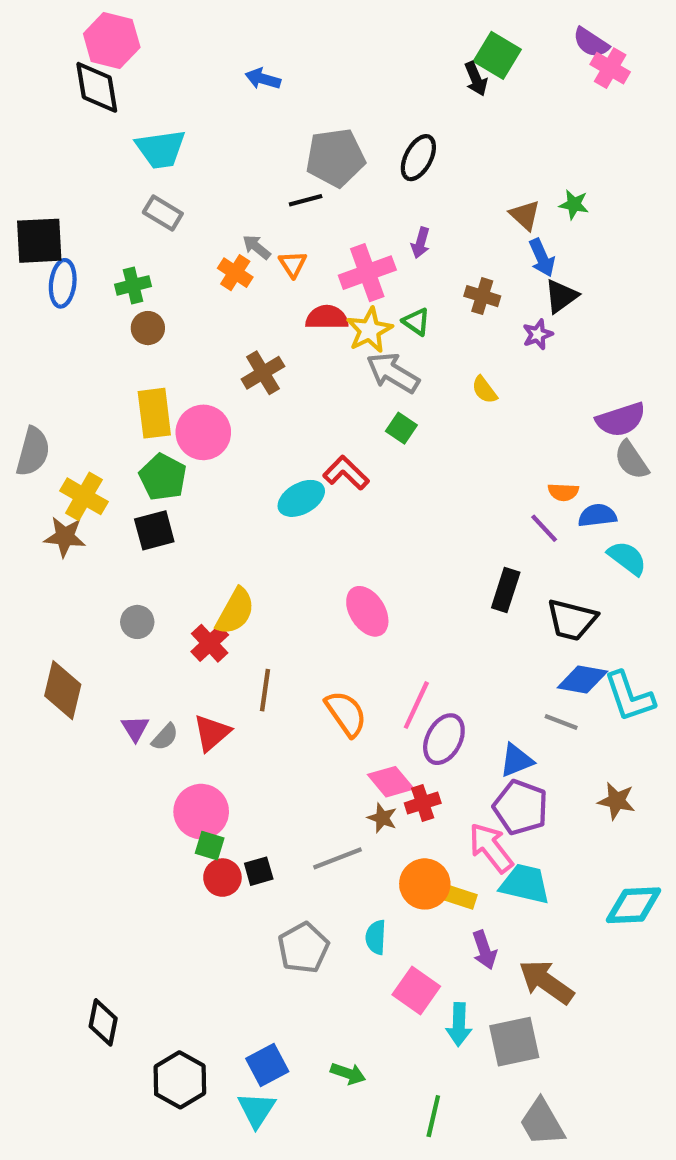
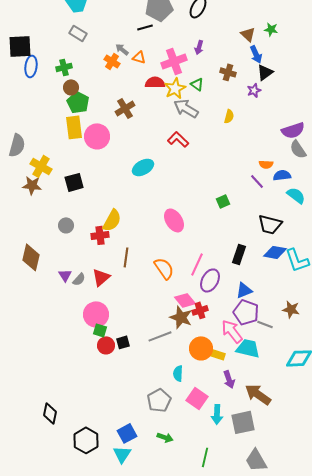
orange triangle: (293, 264) -> (139, 57), turned -40
yellow semicircle: (484, 390) -> (229, 116), turned -128
green square: (401, 428) -> (223, 201), moved, turned 32
red L-shape: (346, 473) -> (178, 139), moved
green pentagon: (163, 477) -> (78, 102), moved
black rectangle: (506, 590) -> (239, 254), moved
red cross: (210, 643) -> (100, 235), turned 36
gray line: (561, 722) -> (265, 324), moved
brown star: (382, 818) -> (181, 317), size x1.6
gray pentagon: (303, 948) -> (159, 400), moved

